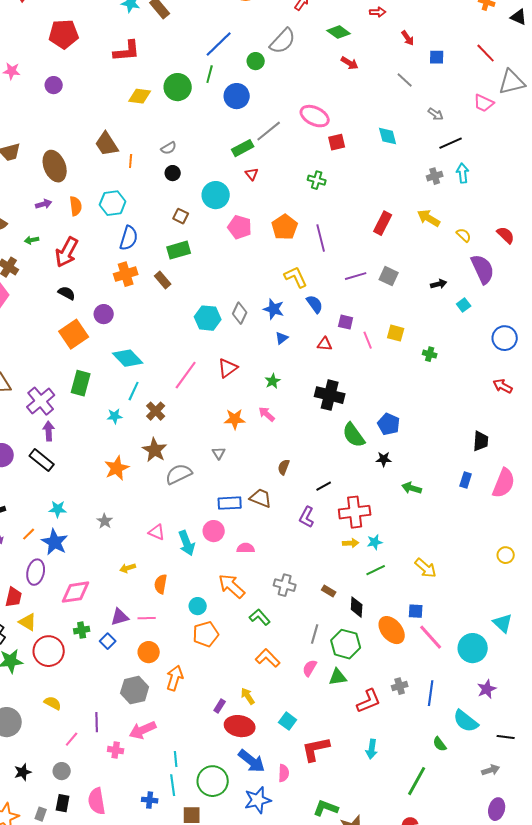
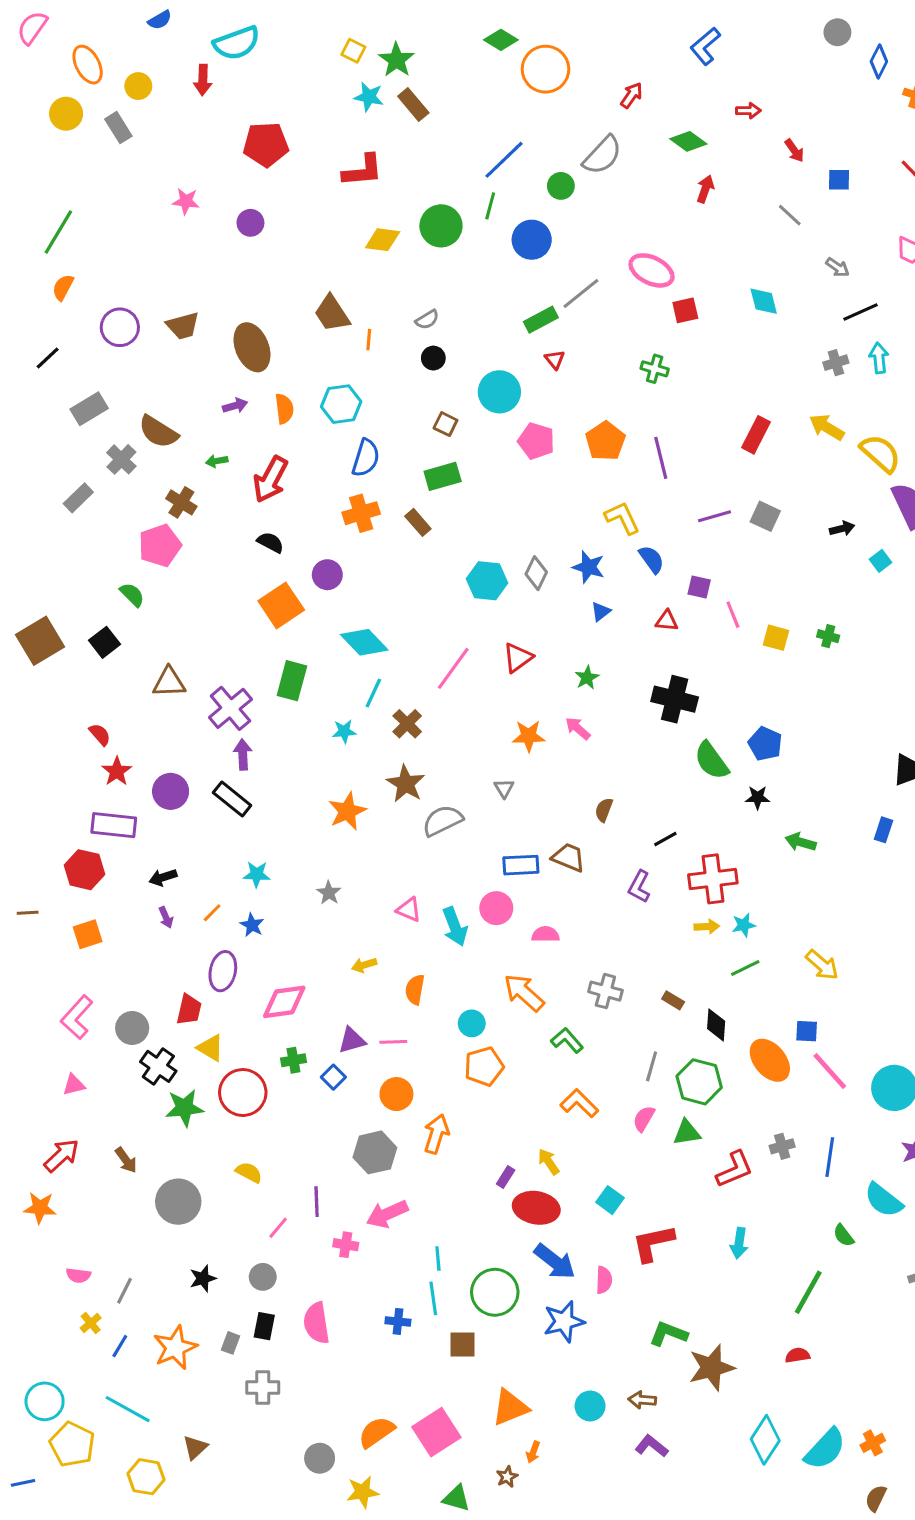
red arrow: (350, 63) -> (705, 189), turned -102
yellow semicircle: (464, 235) -> (880, 453), size x1.8
yellow square: (396, 333) -> (776, 638), moved
blue star: (55, 542) -> (252, 925), size x0.6

